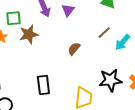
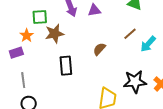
purple triangle: (68, 10) -> (94, 10), turned 40
black rectangle: (43, 85) -> (66, 66), moved

